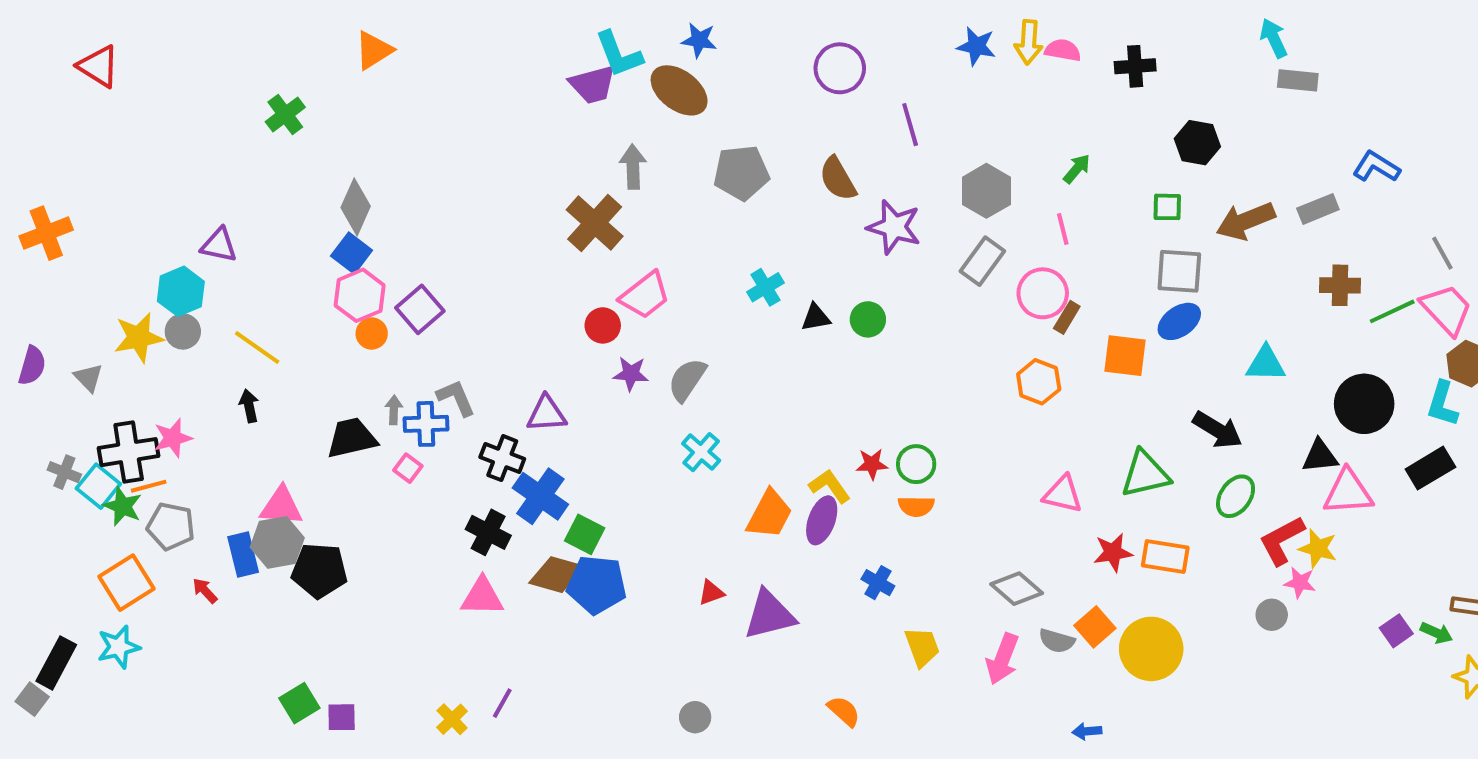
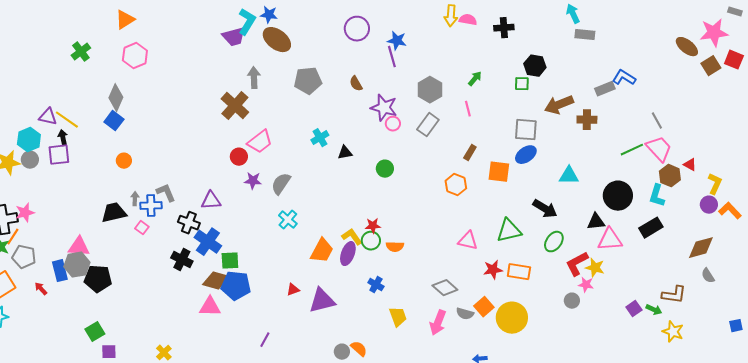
blue star: (699, 40) -> (269, 15), moved
blue star: (976, 46) -> (397, 41), moved
cyan L-shape: (619, 54) -> (247, 22), turned -128
brown semicircle: (838, 179) -> (356, 84), size x0.7
green square: (1167, 207) -> (522, 84), moved
gray rectangle: (1318, 209) -> (605, 89), moved
brown cross: (1340, 285) -> (587, 120), moved
pink circle: (1043, 293) -> (393, 124), moved, size x0.6
pink hexagon: (360, 295) -> (135, 56), moved
purple square: (420, 309) -> (59, 155), moved, turned 35
green circle: (868, 319) -> (385, 169), moved
yellow line: (257, 348) -> (67, 120), moved
black arrow: (249, 406) -> (63, 138), moved
green circle: (916, 464) -> (371, 241), moved
orange line: (149, 486) -> (13, 237), turned -42
green square: (585, 534) -> (230, 261), turned -30
pink triangle: (482, 597) -> (210, 307), moved
green square: (299, 703) -> (95, 332), moved
purple line: (502, 703) -> (265, 340), moved
gray circle: (695, 717) -> (342, 352), moved

